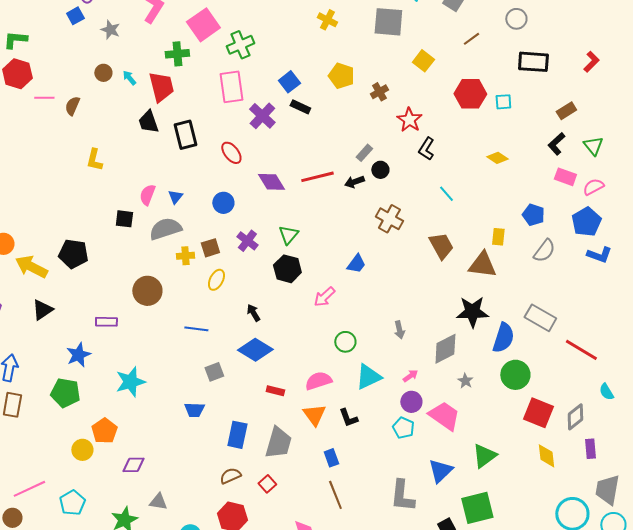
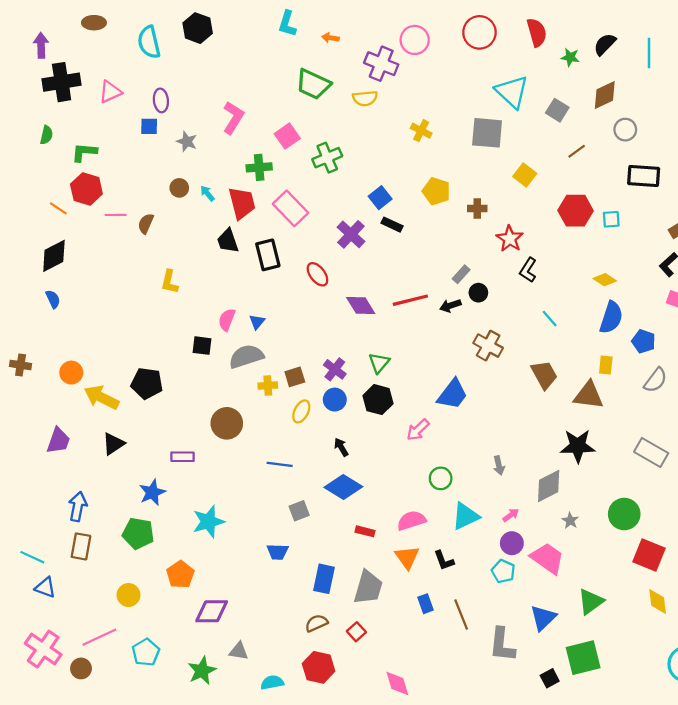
blue square: (75, 16) -> (149, 126), turned 30
pink square: (203, 25) -> (287, 136), size x0.7
pink rectangle: (231, 87) -> (290, 208), moved, turned -36
brown cross: (379, 92) -> (477, 208), turned 30
blue circle: (223, 203) -> (335, 400), moved
blue trapezoid: (356, 264) -> (452, 394), size x1.5
blue semicircle: (503, 338) -> (611, 317), moved
yellow circle: (82, 450) -> (129, 595), moved
purple diamond: (133, 465) -> (212, 611), size x1.4
brown line: (335, 495) -> (461, 614), moved

